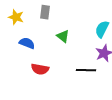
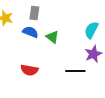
blue semicircle: (27, 43) -> (30, 32), moved

